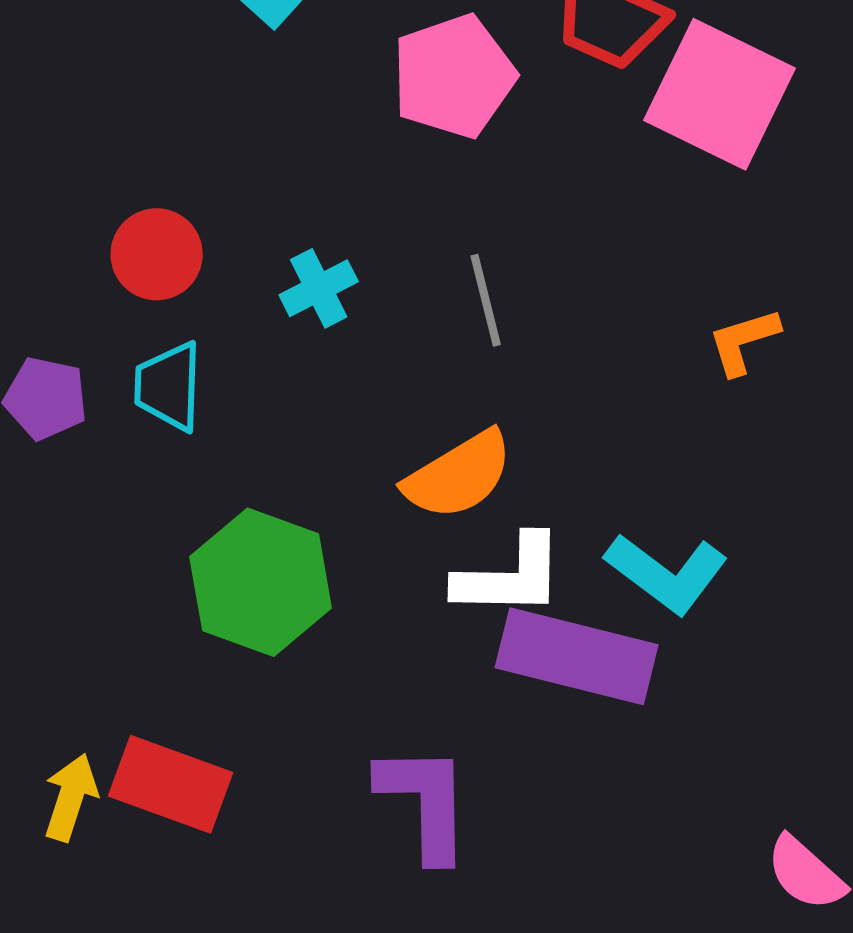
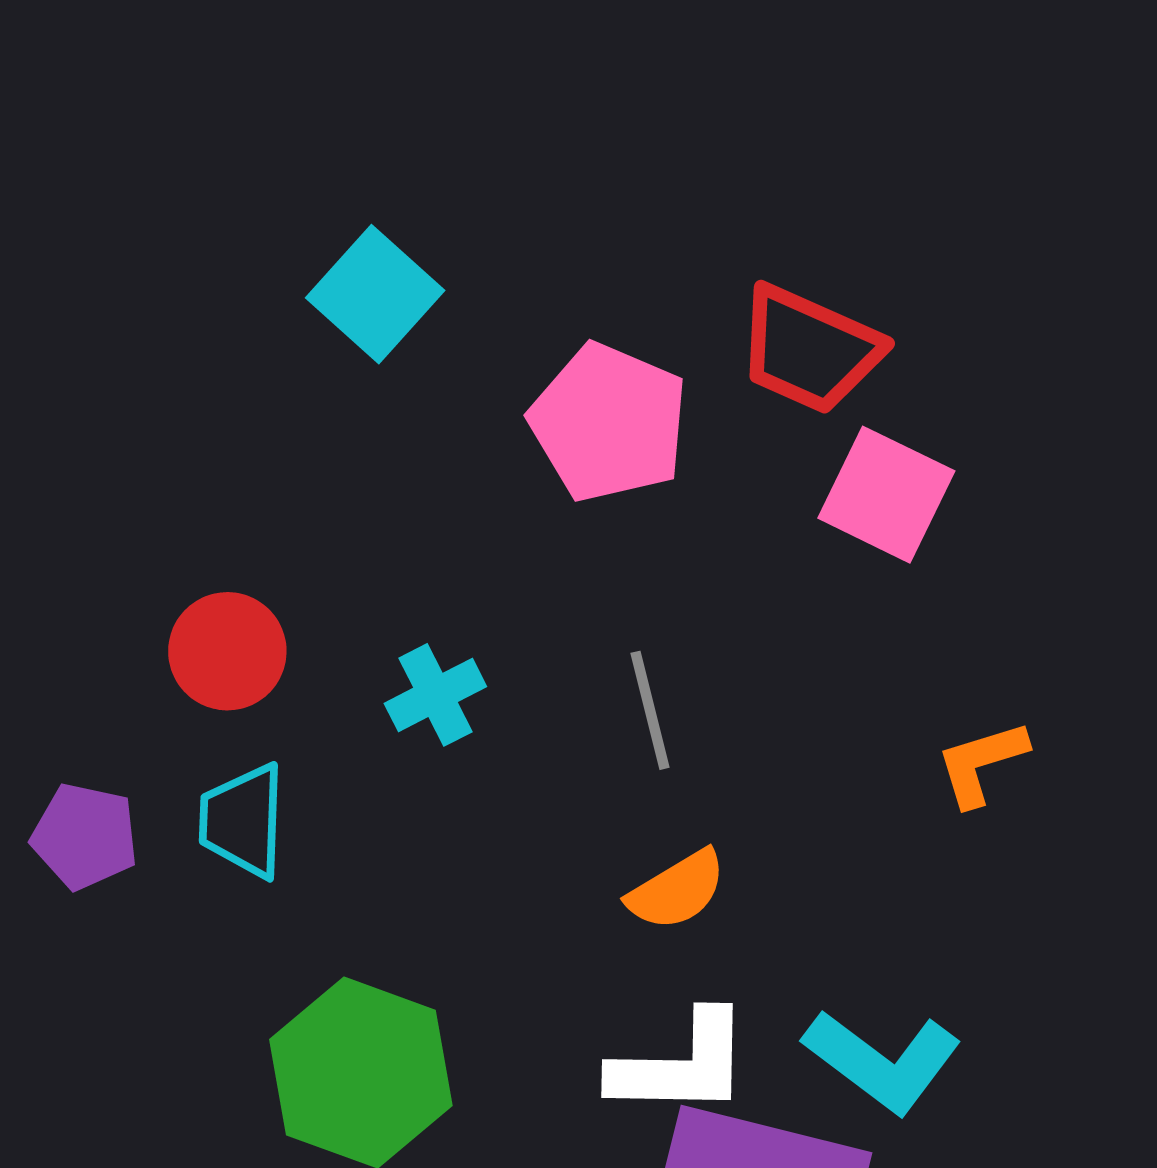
pink pentagon: (454, 76) -> (609, 423), turned -30
pink square: (720, 94) -> (886, 495), moved, size x0.7
orange semicircle: (459, 475) -> (677, 890), moved, size x0.7

